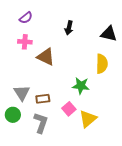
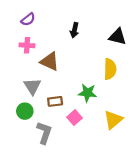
gray triangle: (22, 93) -> (32, 86), moved
brown rectangle: (43, 99) -> (55, 101), moved
green circle: (13, 115) -> (25, 111), moved
yellow triangle: (88, 119) -> (113, 120), moved

